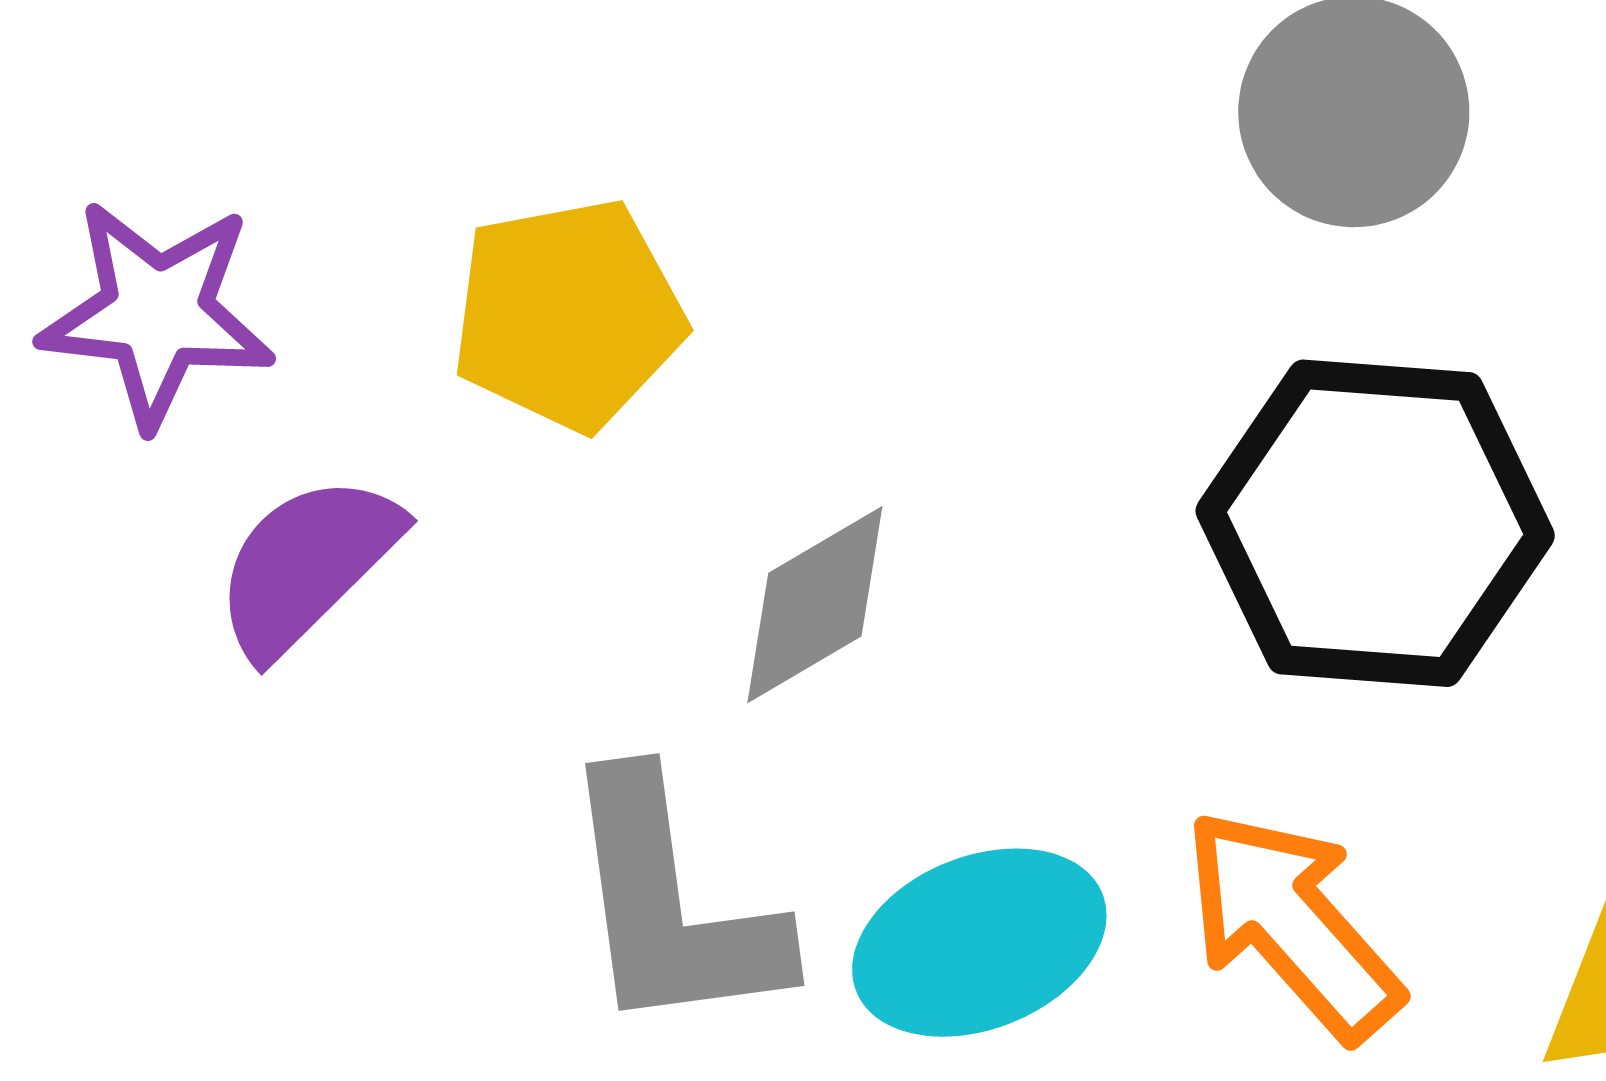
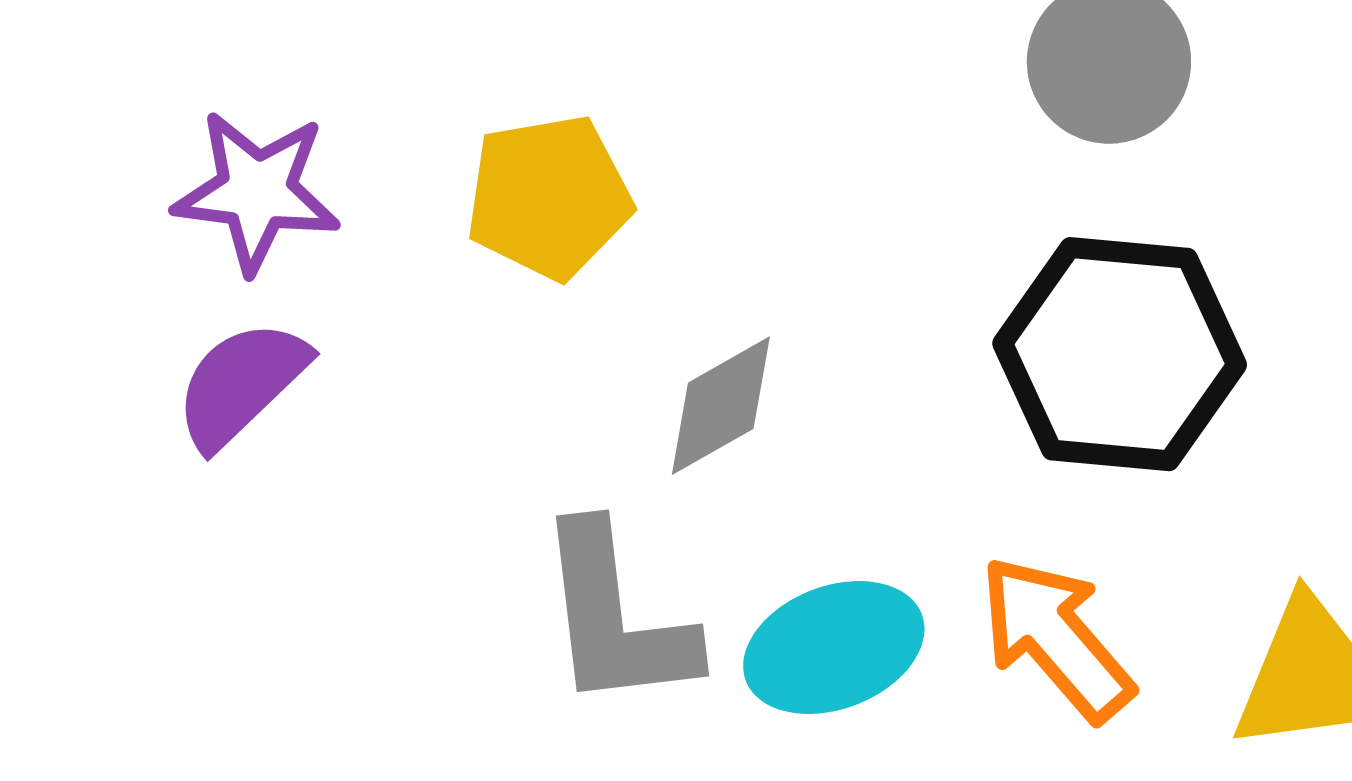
purple semicircle: (307, 565) -> (241, 384), moved

